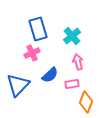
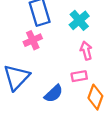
blue semicircle: (50, 75) -> (54, 94), moved

